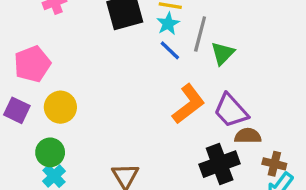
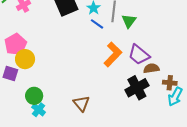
yellow circle: (60, 107) -> (25, 59), moved

